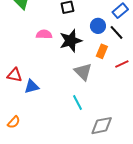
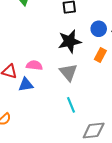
pink semicircle: (44, 34) -> (34, 65), moved
gray triangle: (83, 72) -> (68, 72), moved

